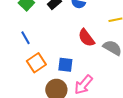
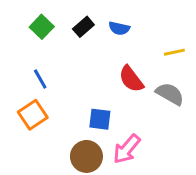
orange square: (36, 63) -> (33, 115), moved

